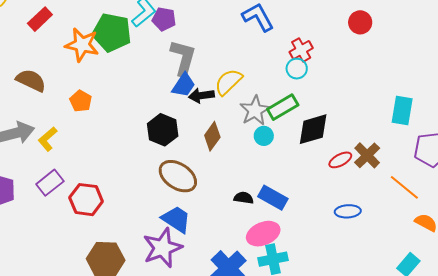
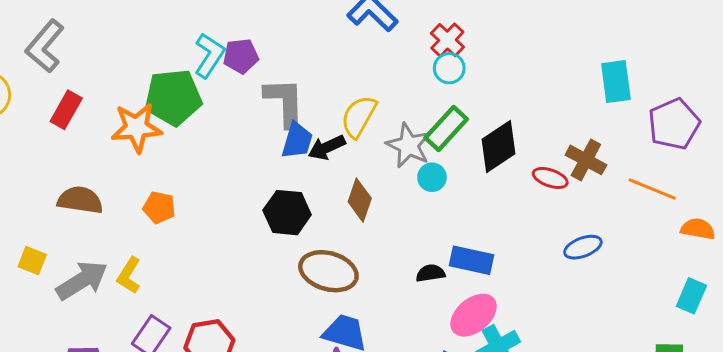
red ellipse: (340, 160) -> (550, 178), turned 65

